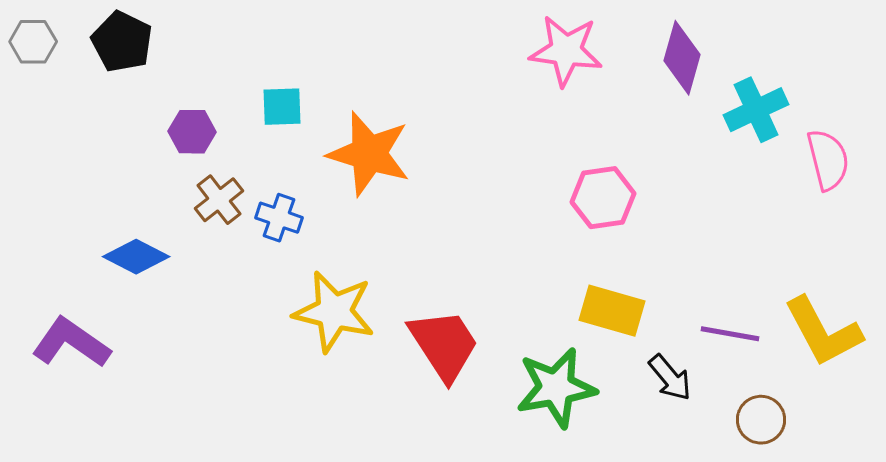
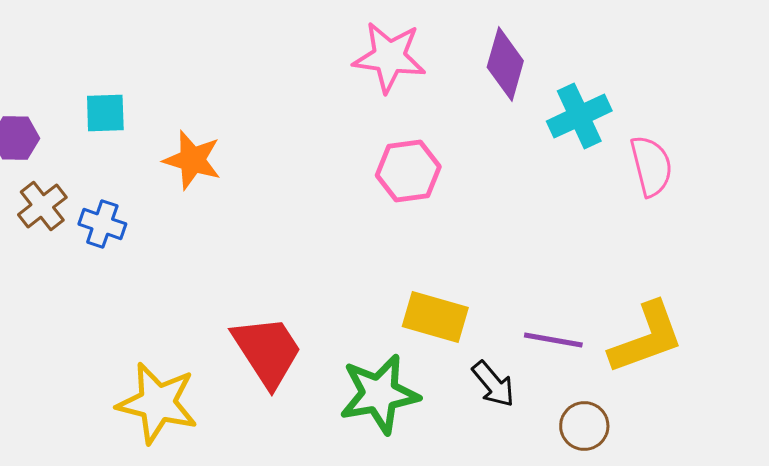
orange star: (369, 154) -> (192, 160), size x0.7
pink hexagon: (603, 198) -> (408, 171), moved
yellow star: (334, 312) -> (157, 403), moved
yellow L-shape: (823, 332) -> (646, 338), turned -82

